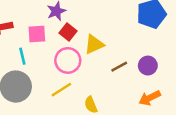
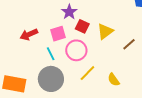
pink circle: (68, 60) -> (76, 50), moved

